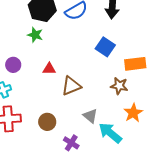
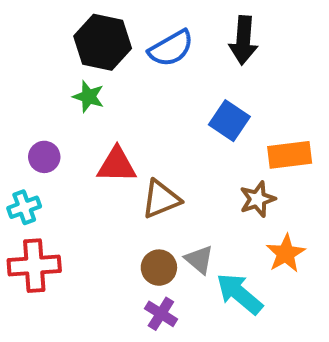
red triangle: (49, 69) -> (117, 165), size x1.5
brown star: (119, 86) -> (258, 199), turned -30
brown circle: (47, 122) -> (159, 268), moved

